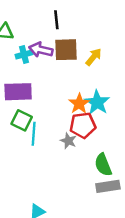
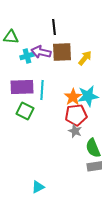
cyan star: (97, 102) -> (88, 96), turned 30
cyan line: (34, 134) -> (42, 90), moved
gray star: (68, 141) -> (75, 131), moved

